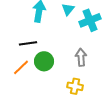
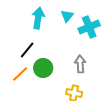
black line: (28, 43) -> (27, 50), turned -42

